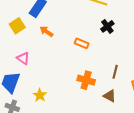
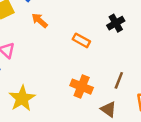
yellow star: (40, 95) -> (22, 98), size x1.5

